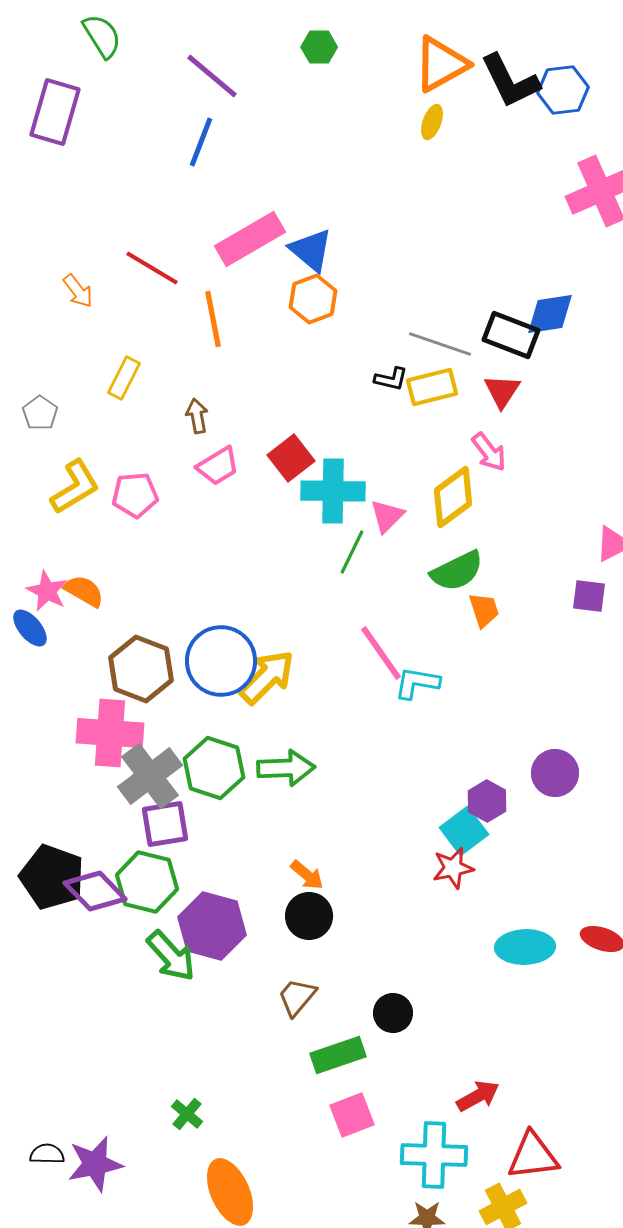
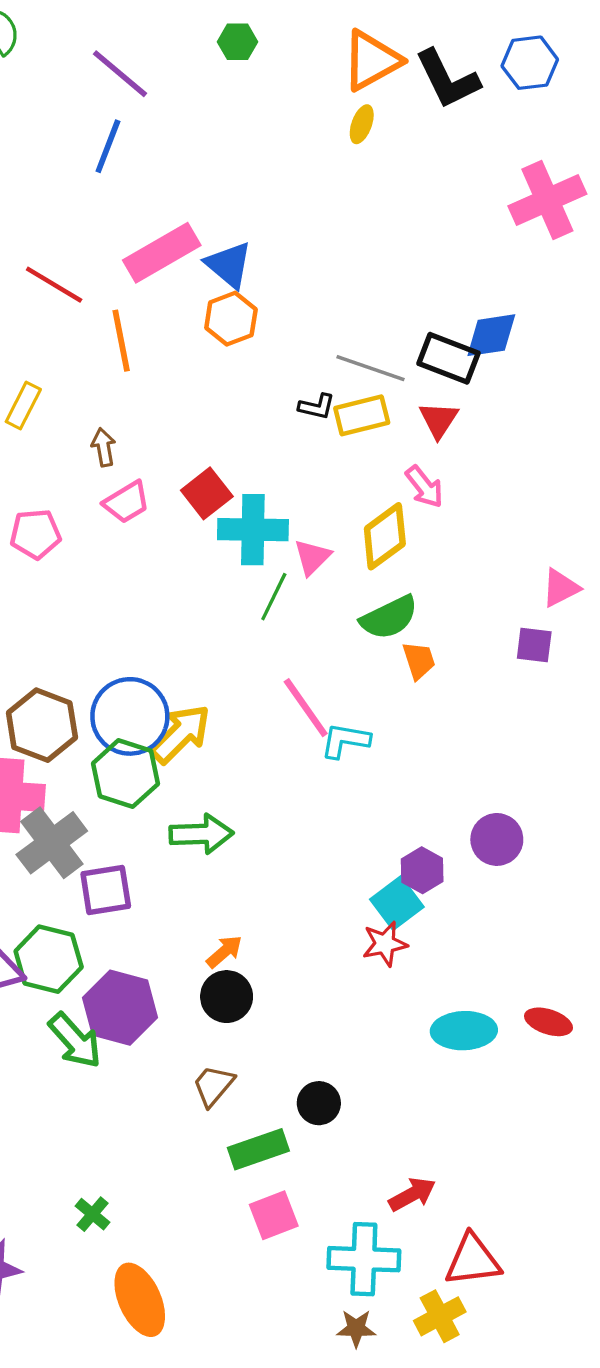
blue hexagon: (563, 90) -> (530, 63), moved
green hexagon: (214, 768) -> (125, 774), moved
purple square: (165, 824) -> (106, 890), moved
orange arrow: (307, 875) -> (224, 952), turned -81

